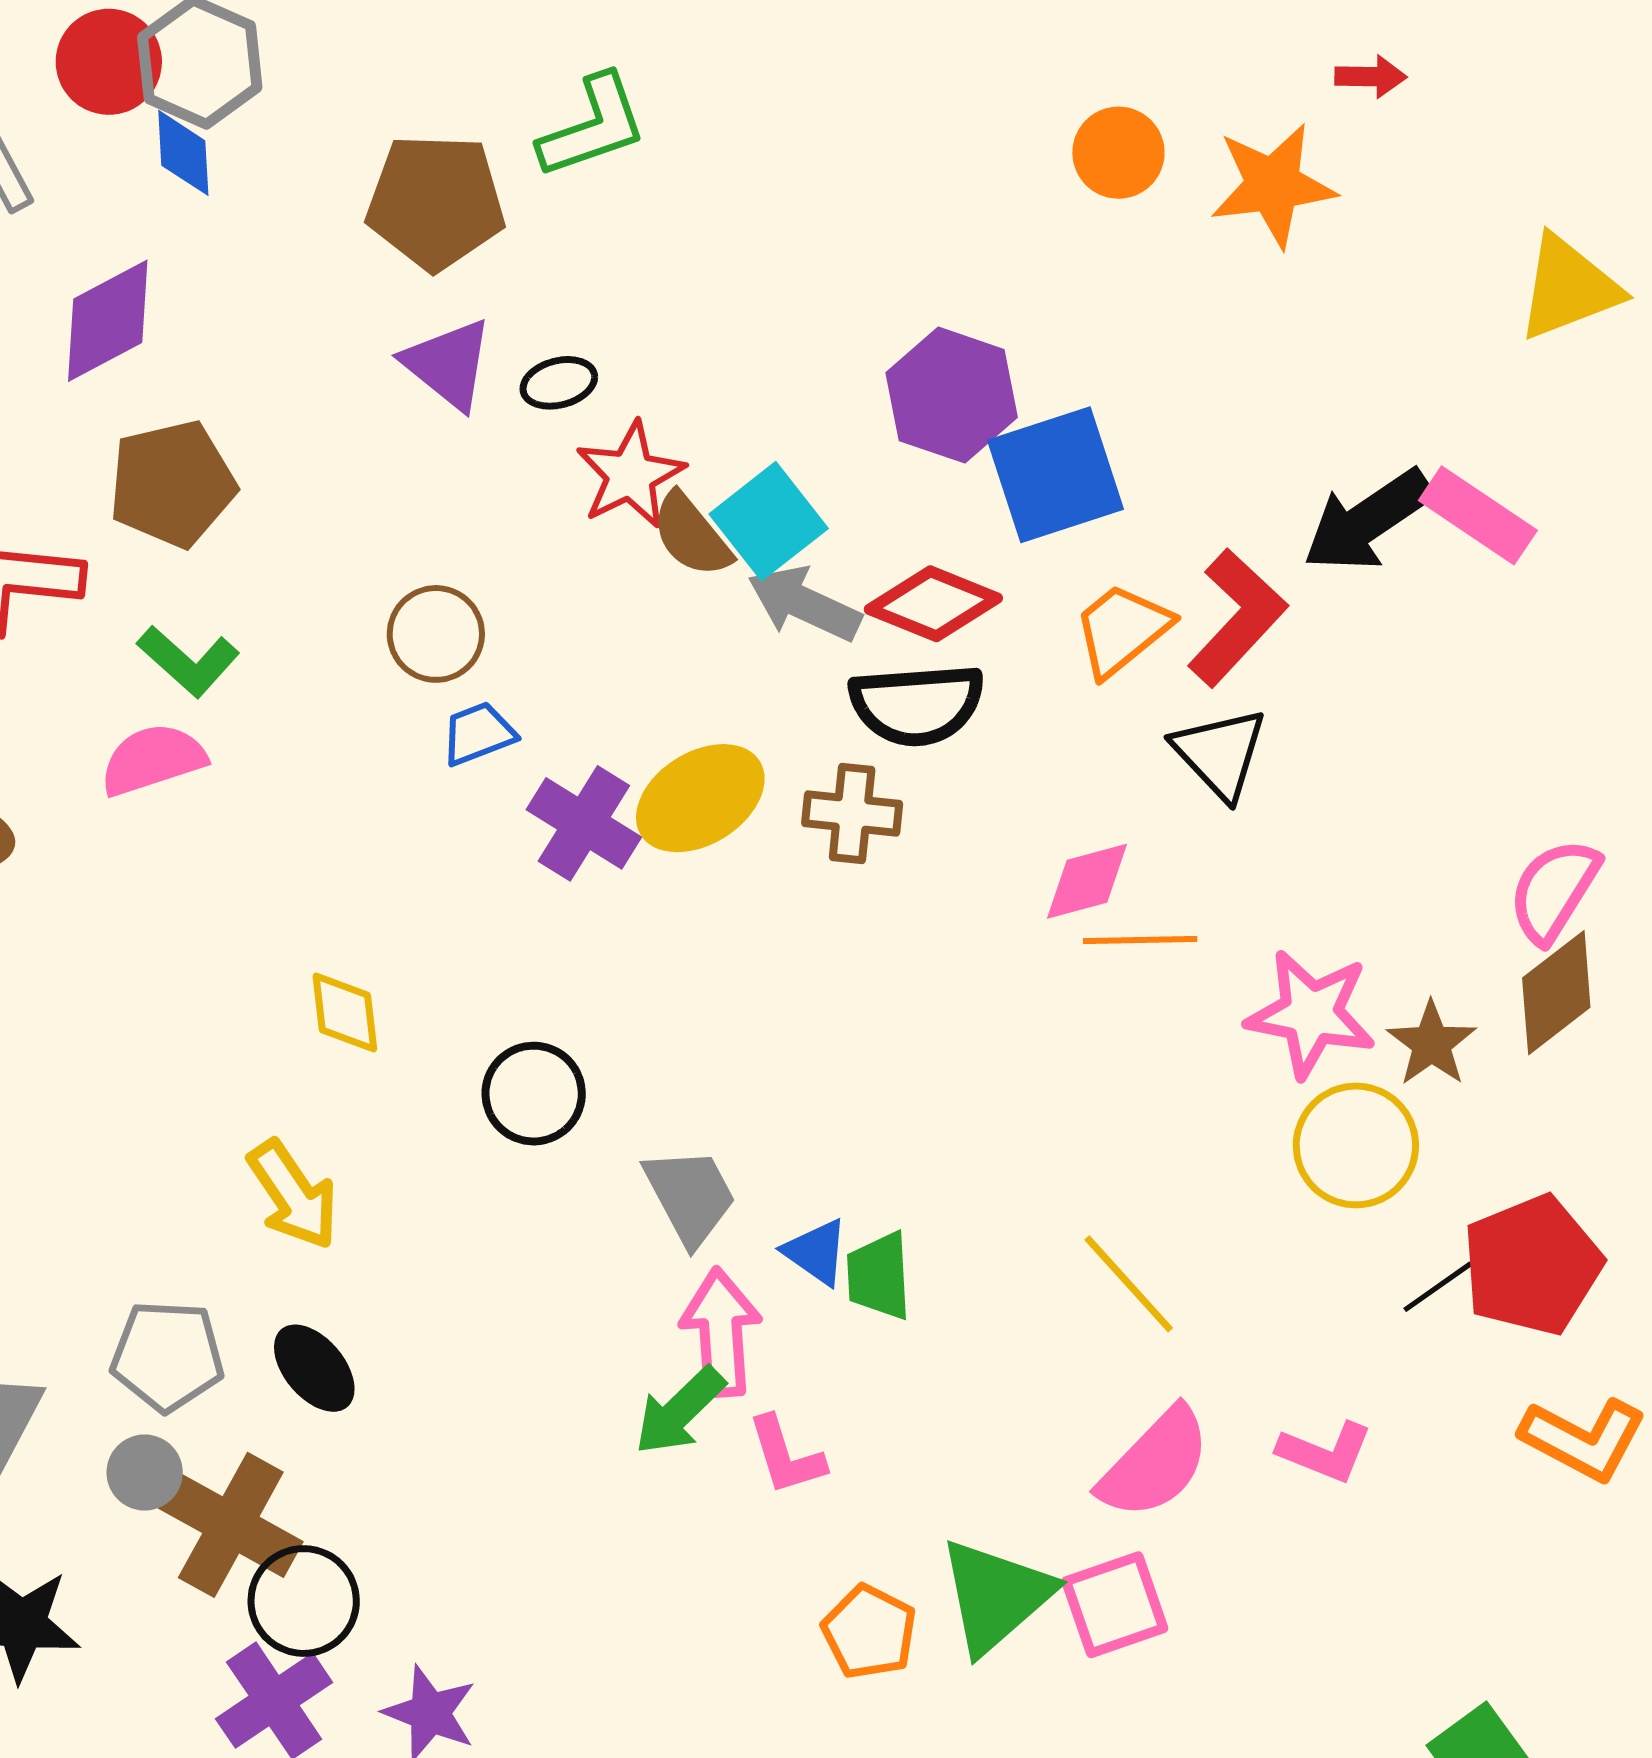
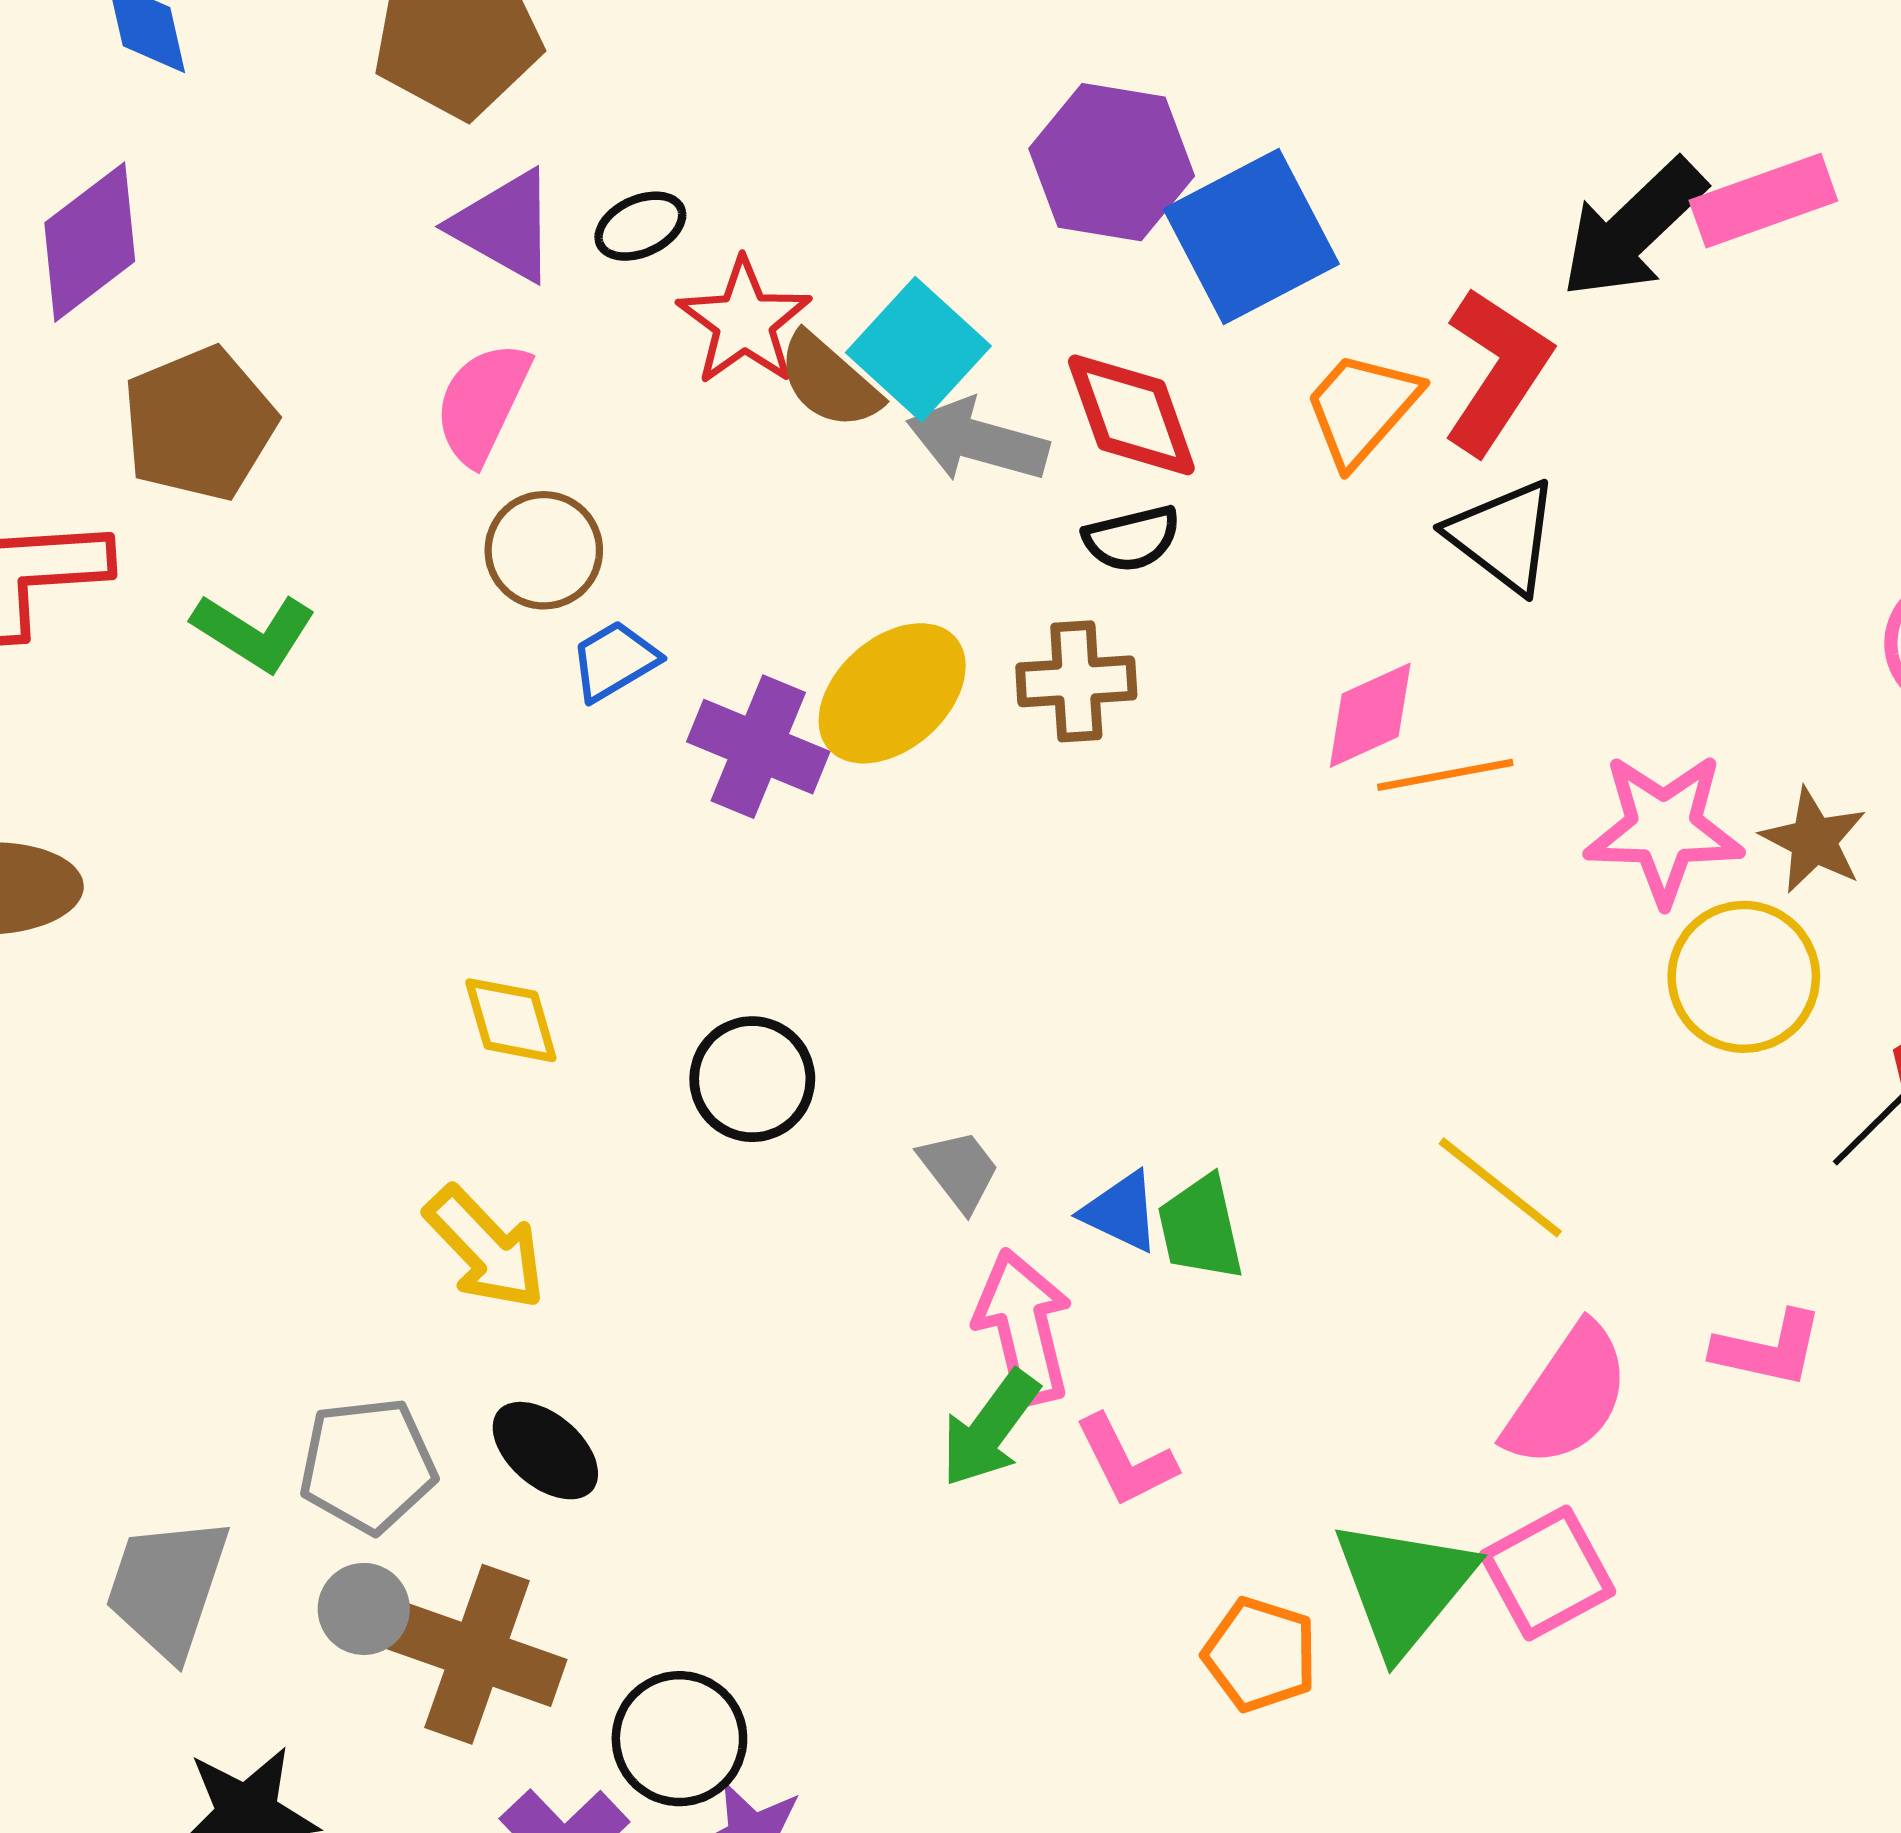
pink rectangle: (1478, 515) -> (1763, 201), turned -44
red diamond: (933, 604) -> (1131, 415), turned 58
black semicircle: (917, 705) -> (1132, 538), size x0.6
pink semicircle: (153, 760) -> (482, 403), moved, turned -37
gray trapezoid: (690, 1196) -> (959, 1170), size x0.7
black circle: (304, 1601) -> (679, 1739), moved

